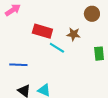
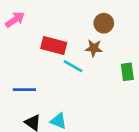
brown circle: (92, 14) -> (104, 23), moved

